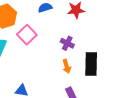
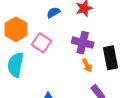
purple cross: (67, 43) -> (83, 43), size x1.5

